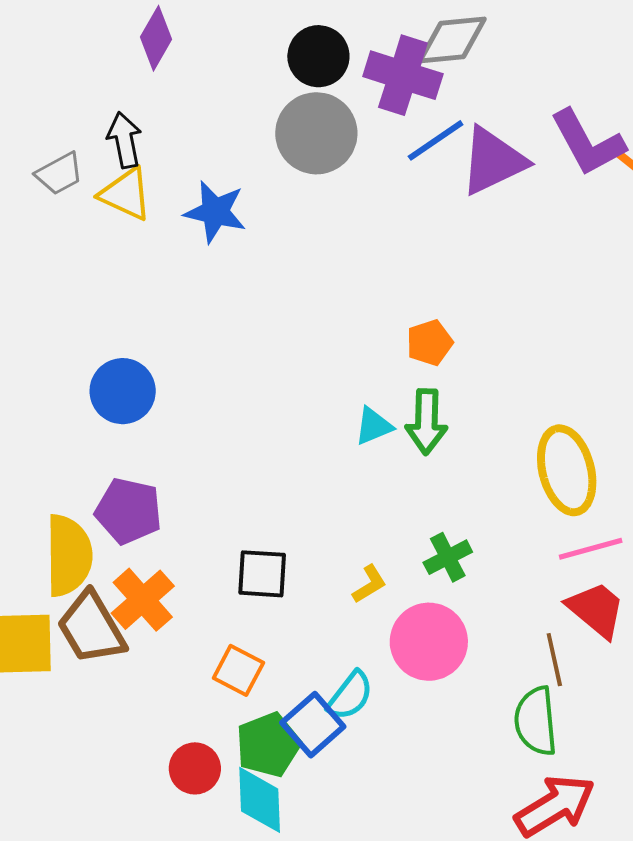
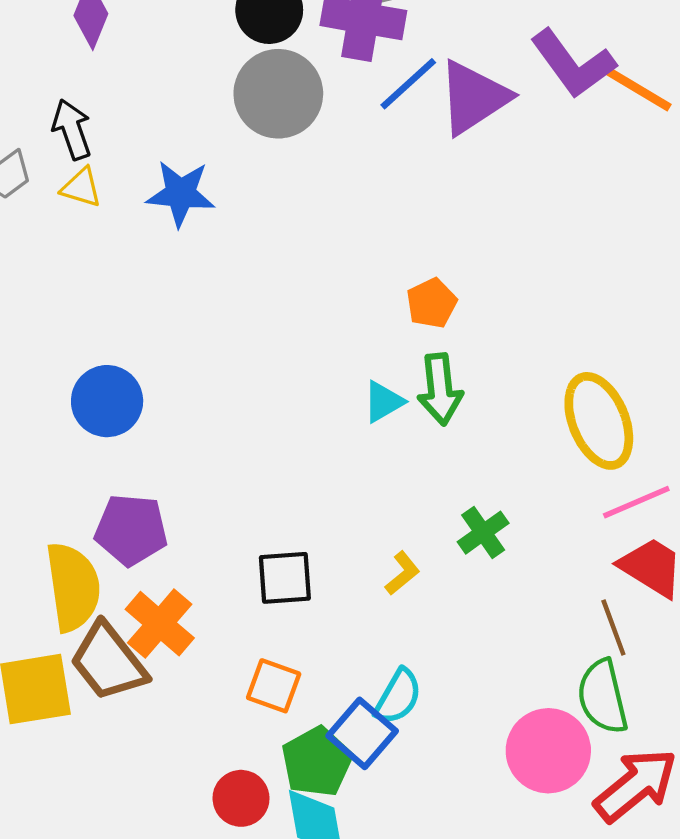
yellow triangle: (126, 194) -> (81, 188), size x0.7
pink circle: (429, 642) -> (548, 751), moved

